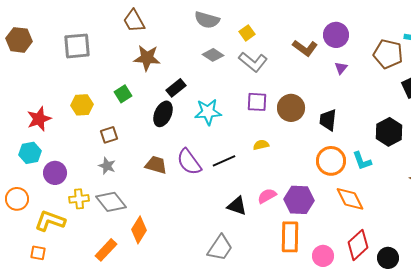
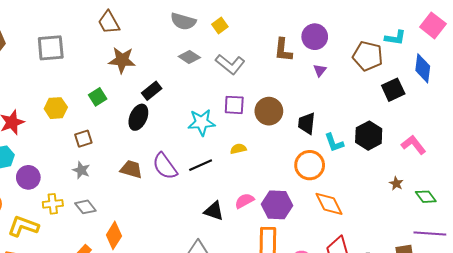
yellow square: (247, 33) -> (220, 25), moved
brown L-shape: (305, 48) -> (283, 50), turned 60
cyan star: (208, 112) -> (202, 122), moved
cyan L-shape: (362, 161) -> (334, 143), moved
gray diamond: (111, 202) -> (85, 207), size x0.7

